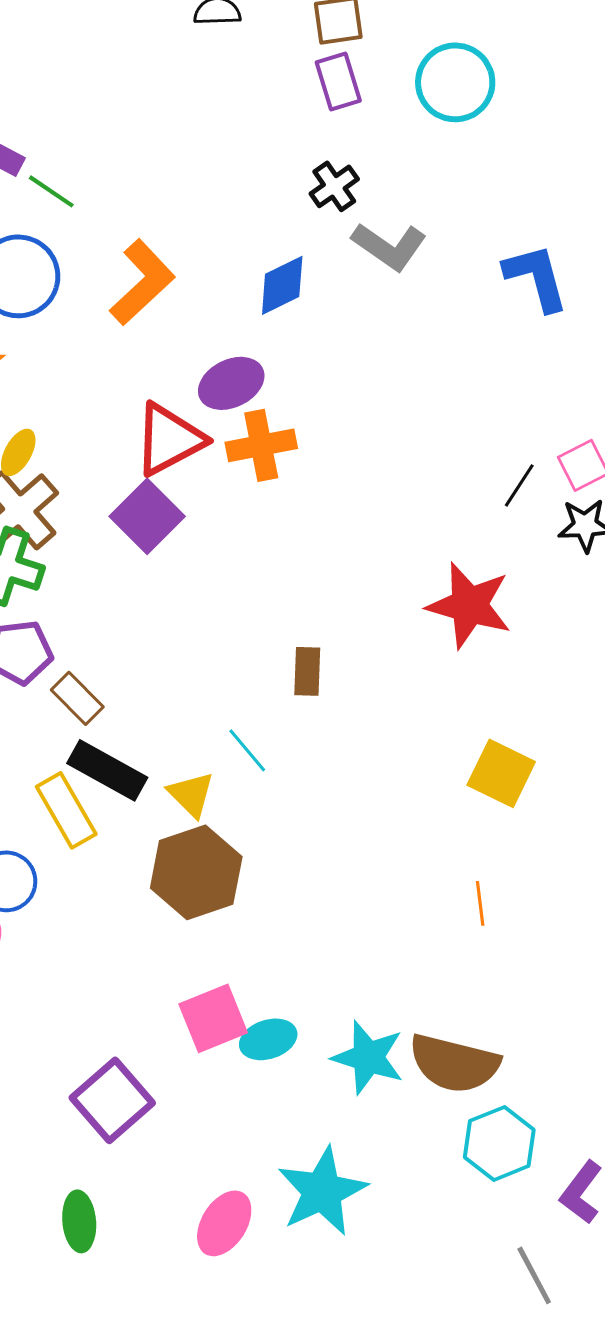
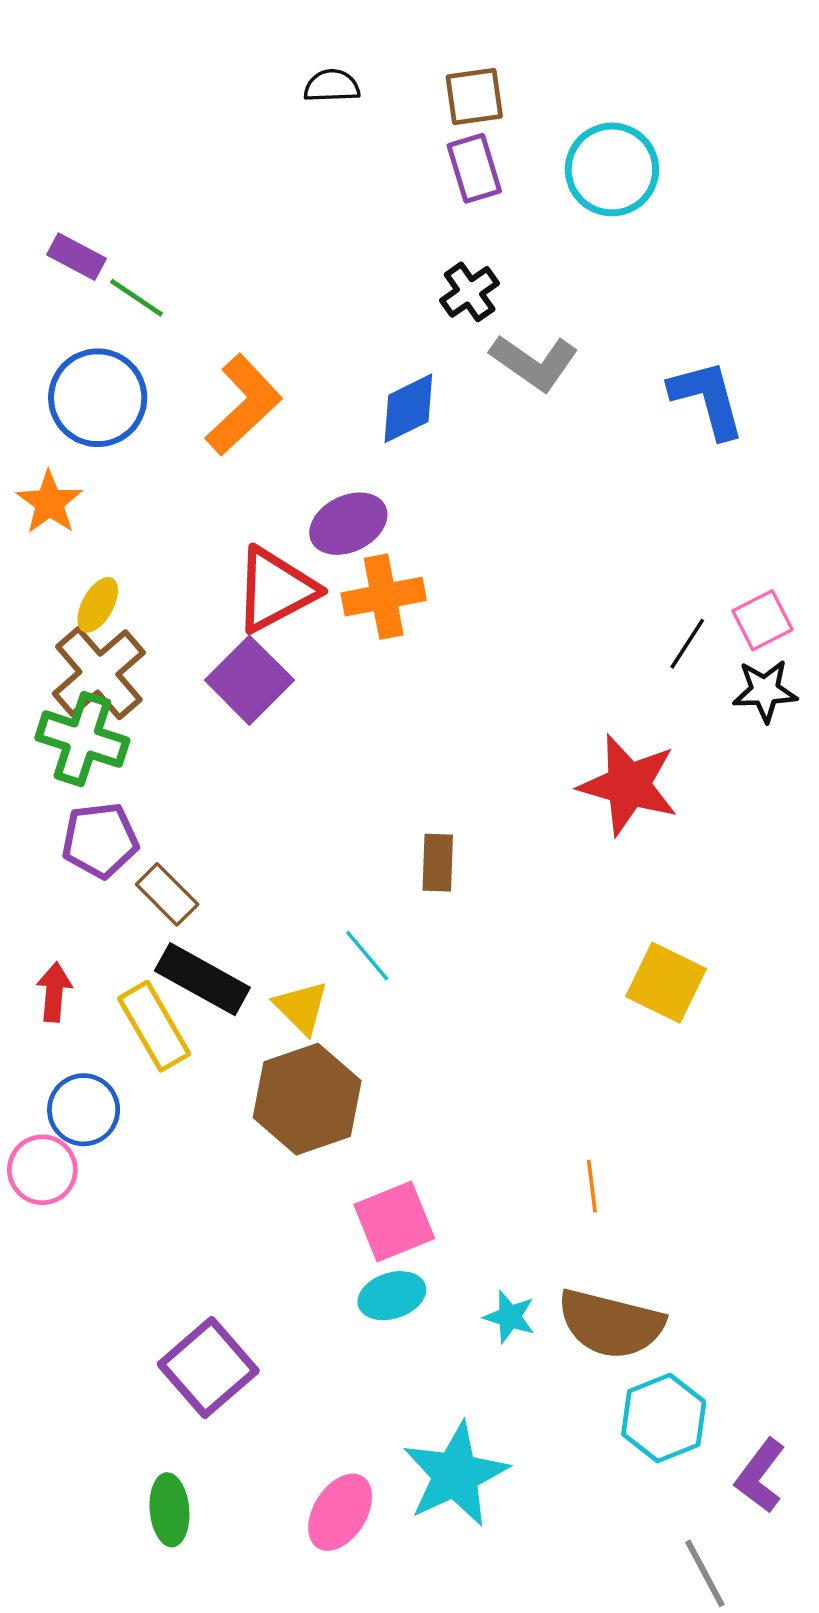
orange line: (480, 903) -> (592, 1186), moved
pink square: (213, 1018) -> (394, 1222), moved
cyan star: (368, 1057) -> (510, 1317), size x0.6

